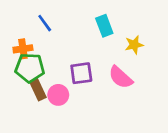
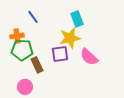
yellow star: (134, 45) -> (70, 38), moved, size x1.5
brown rectangle: (38, 89) -> (37, 65), moved
pink circle: (58, 95) -> (25, 87), moved

